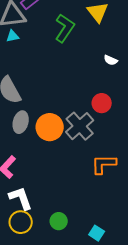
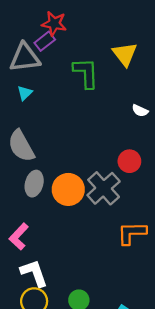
green L-shape: (65, 28) -> (86, 73), turned -36
cyan triangle: (13, 36) -> (25, 93), moved, turned -32

